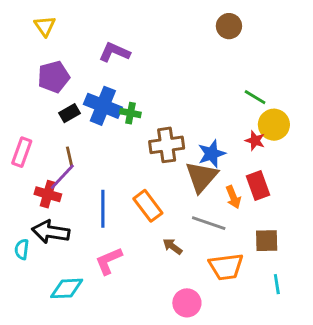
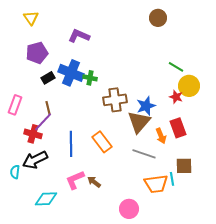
black arrow: (51, 232) -> (35, 160), turned -35
brown arrow: (172, 246) -> (94, 182), moved
cyan line: (277, 284) -> (172, 179), moved

